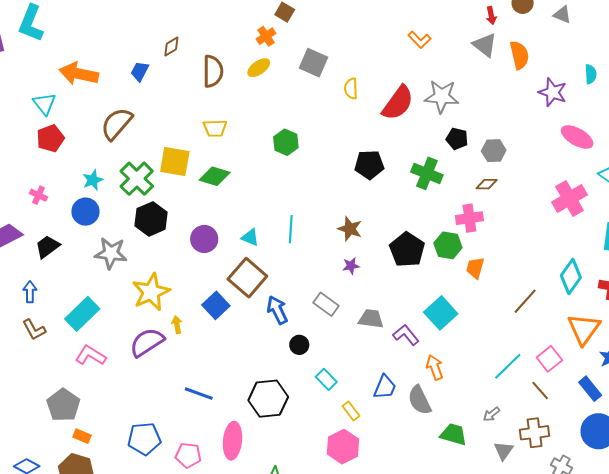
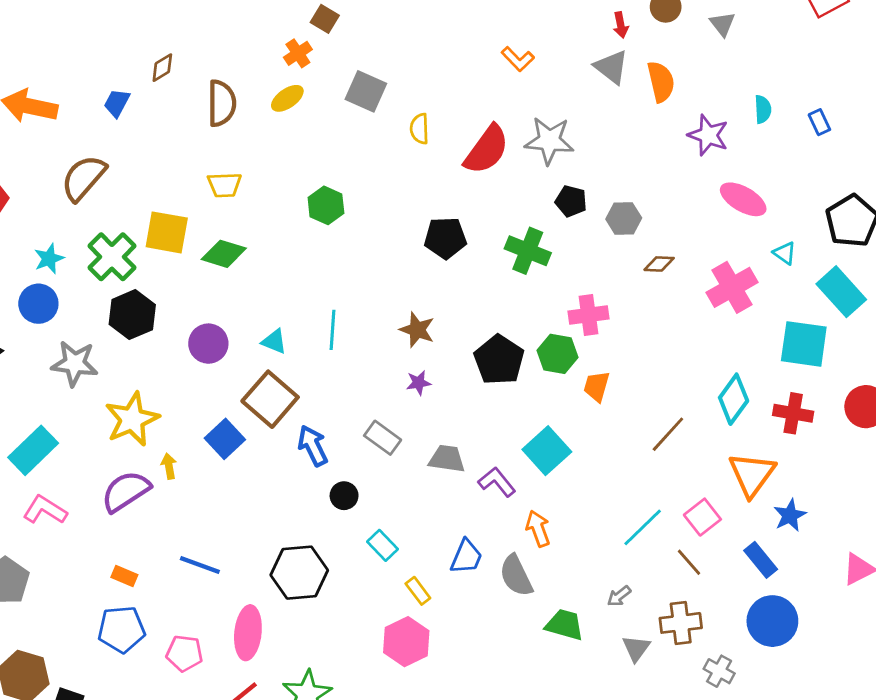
gray triangle: (562, 15) -> (722, 24), turned 30
brown diamond: (487, 184) -> (659, 264), moved
orange rectangle: (82, 436) -> (124, 576), moved

